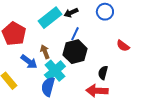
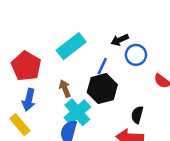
blue circle: (105, 12) -> (136, 55), moved
black arrow: (71, 13) -> (120, 40), moved
blue arrow: (29, 62) -> (29, 100), moved, turned 66

